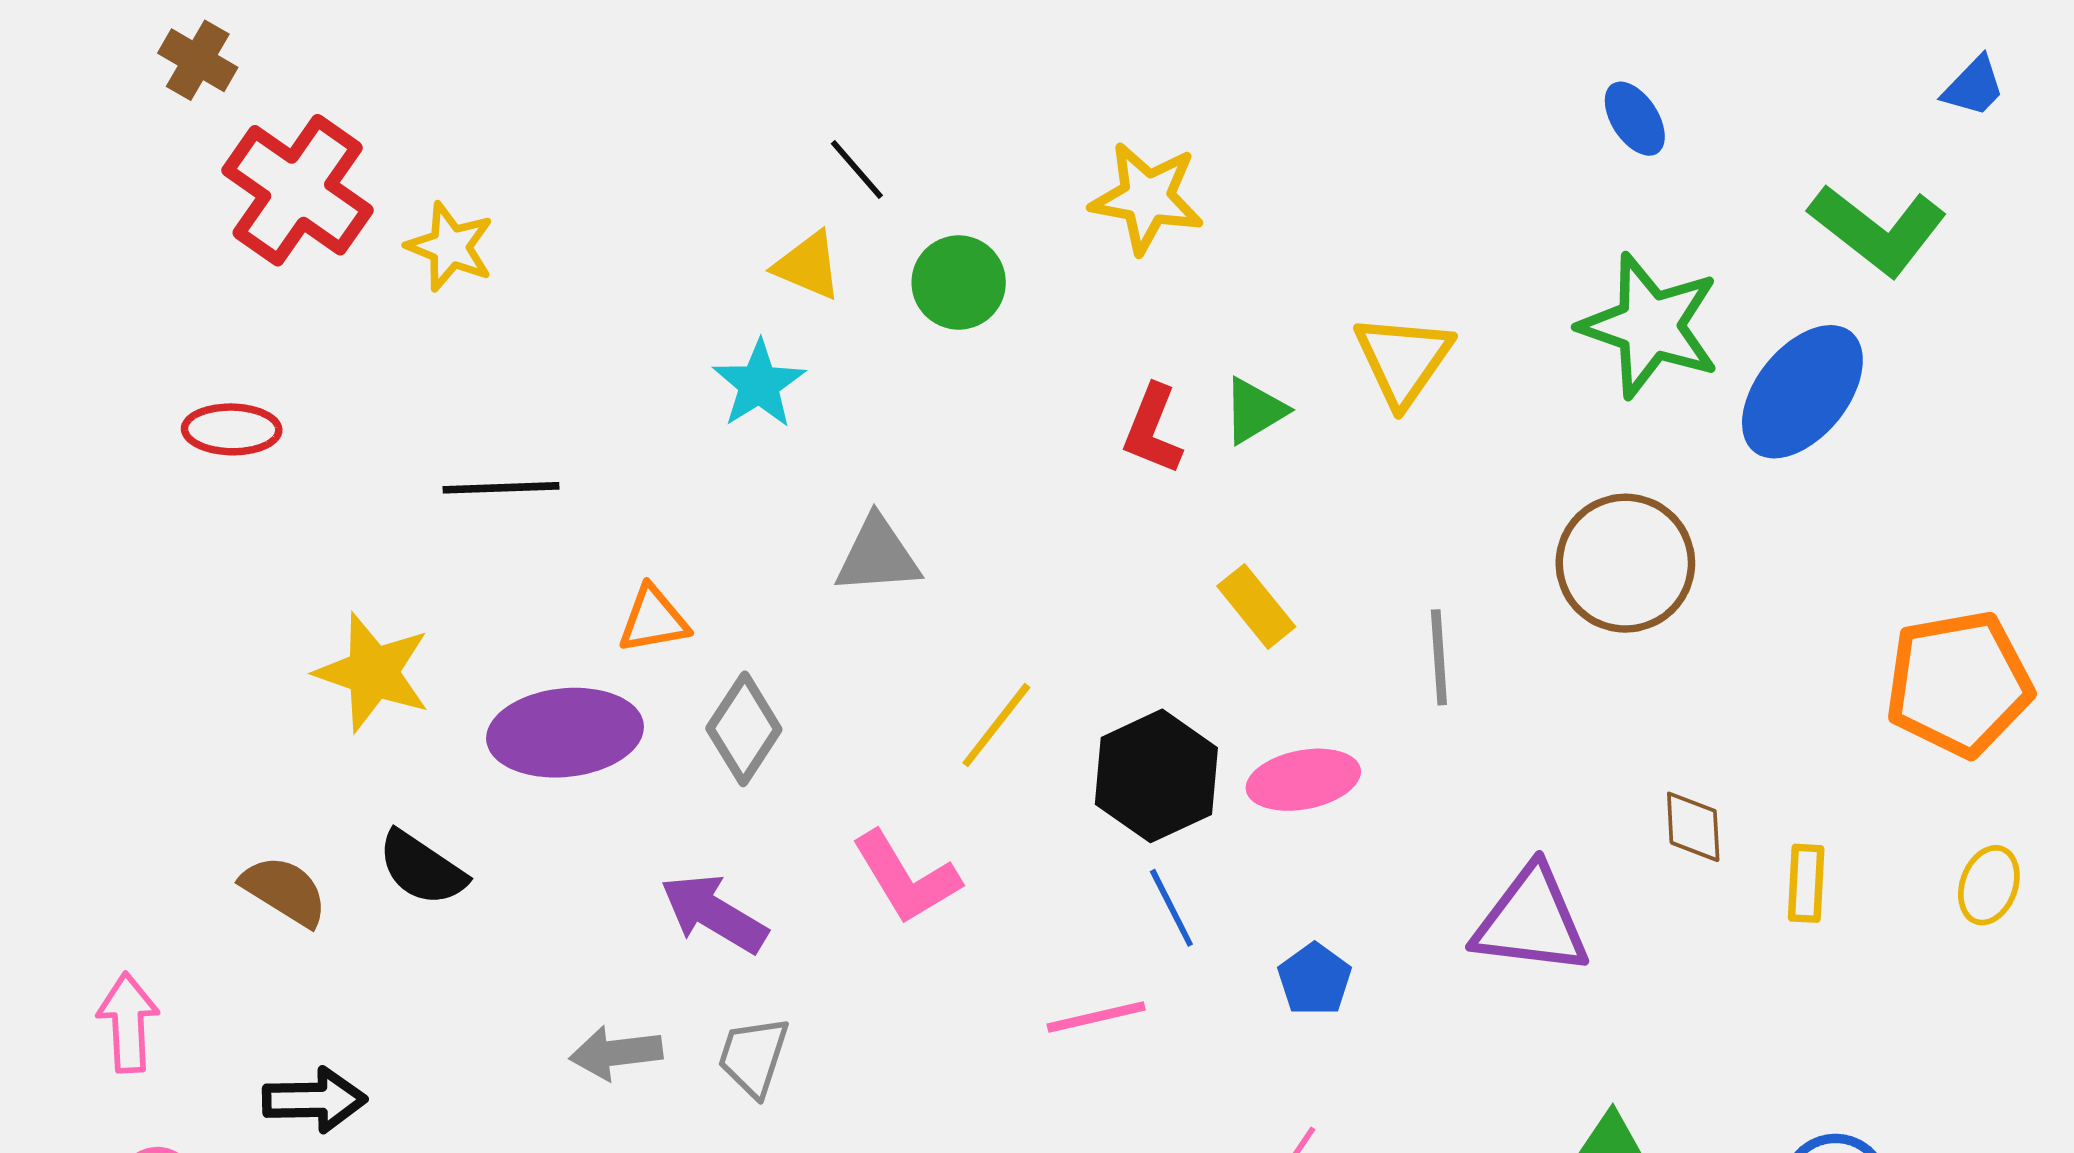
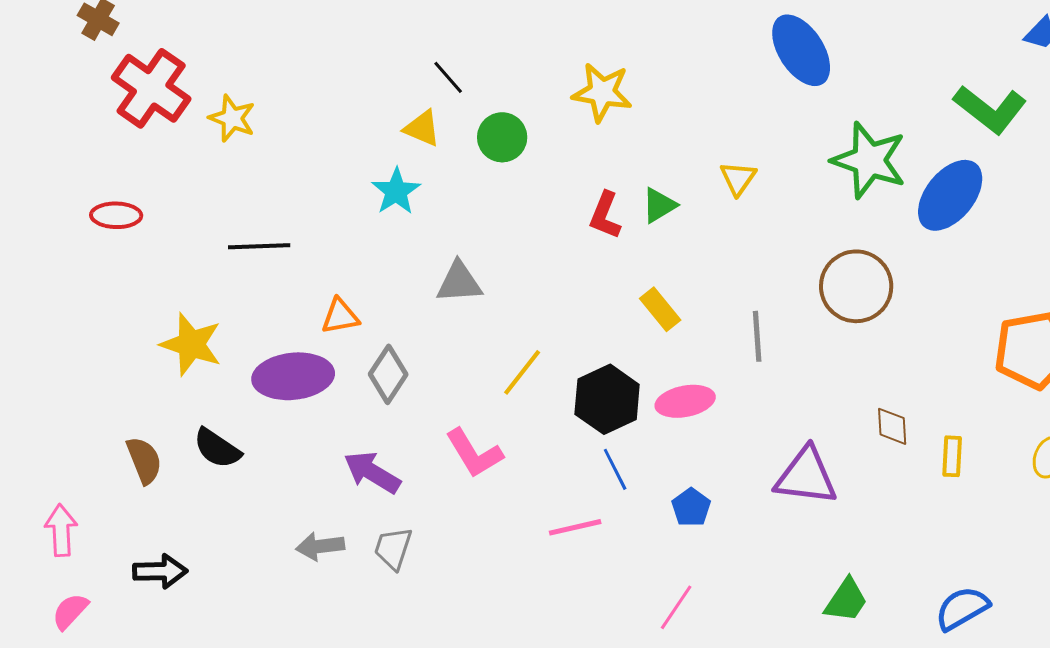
blue ellipse: (1635, 119) -> (801, 50), moved, size x1.8
yellow triangle: (1403, 360) -> (738, 178), size x0.7
brown semicircle: (284, 891) -> (144, 460), turned 36

